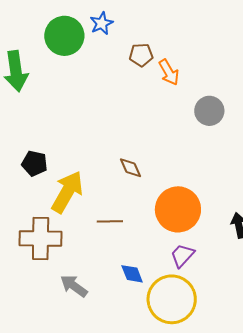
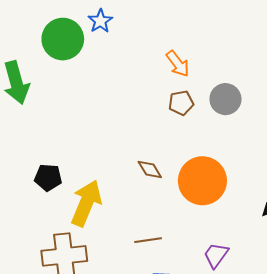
brown pentagon: (141, 55) -> (181, 103), moved
orange circle: (178, 209) -> (202, 181), moved
brown line: (110, 221) -> (148, 240), moved

